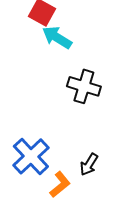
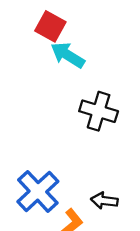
black arrow: (89, 164) -> (104, 201), turned 65

